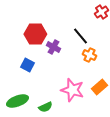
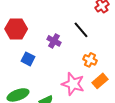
red hexagon: (35, 34) -> (16, 29), moved
orange cross: (89, 55) -> (90, 60), moved

